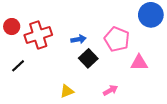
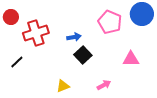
red circle: (12, 27) -> (11, 17), moved
pink pentagon: (117, 39) -> (110, 22), moved

